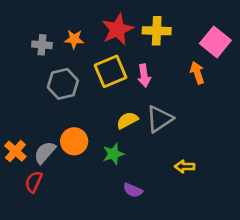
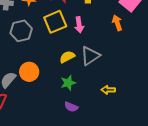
green star: (113, 154) -> (68, 83), moved

